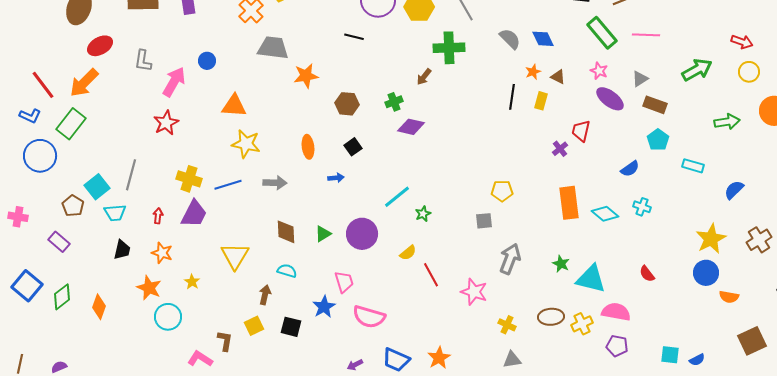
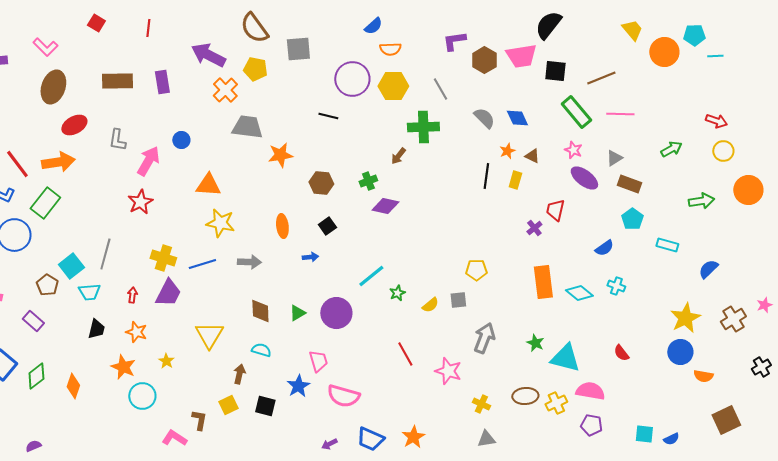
green arrow: (697, 70) -> (671, 149), size x0.7
orange arrow: (84, 83) -> (58, 162), turned -144
yellow semicircle: (408, 253) -> (430, 305), moved

